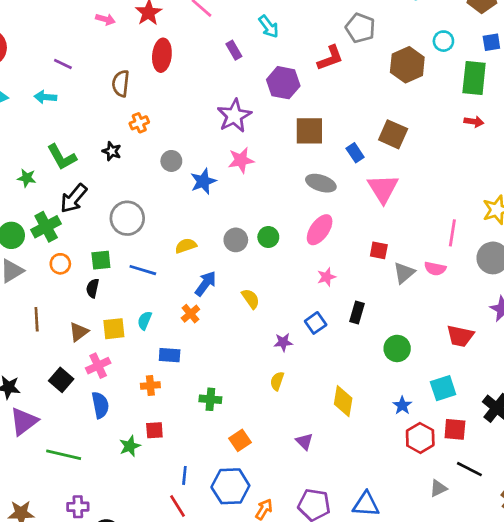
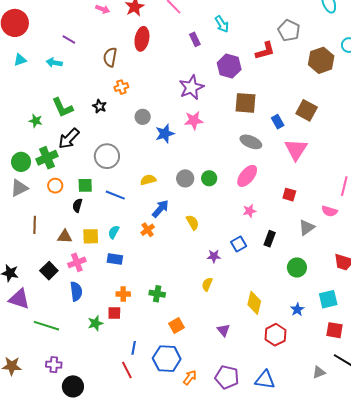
gray triangle: (404, 273) -> (307, 227), moved
brown triangle: (79, 332) -> (65, 237), turned 35
blue rectangle: (170, 355) -> (115, 259), moved
orange cross: (150, 386) -> (123, 294), moved
purple triangle: (24, 421) -> (19, 299), turned 50
red hexagon: (420, 438) -> (276, 335), moved

